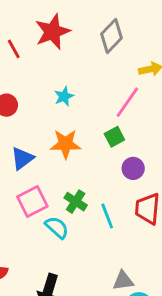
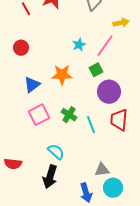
cyan star: (64, 96) -> (79, 45), moved
purple circle: (133, 168) -> (109, 92), size x1.5
cyan semicircle: (57, 227) -> (56, 152), moved

